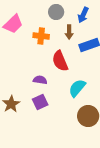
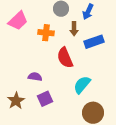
purple semicircle: (40, 80) -> (35, 77), moved

